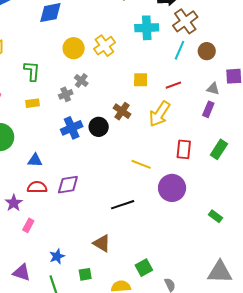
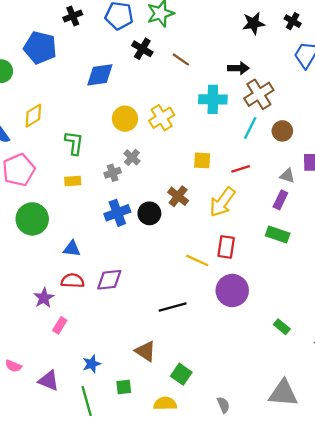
red rectangle: (184, 149) -> (226, 247), moved
green rectangle: (219, 149) -> (278, 234), moved, turned 72
green square: (144, 268) -> (181, 374), moved, turned -30

